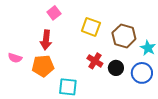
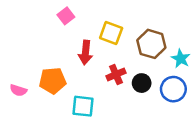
red arrow: (46, 40) -> (85, 52), moved
pink semicircle: (15, 58) -> (18, 90), moved
red cross: (95, 61) -> (116, 74), turned 35

